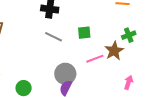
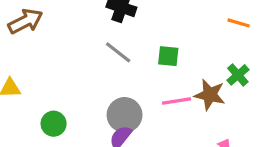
green cross: (129, 35) -> (238, 75), turned -32
brown star: (114, 51) -> (210, 95), turned 30

